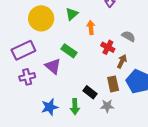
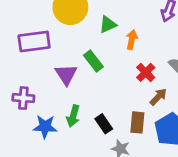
green triangle: (72, 14) -> (108, 24), moved
purple cross: (27, 77) -> (23, 98), moved
green arrow: (75, 107) -> (73, 116), moved

